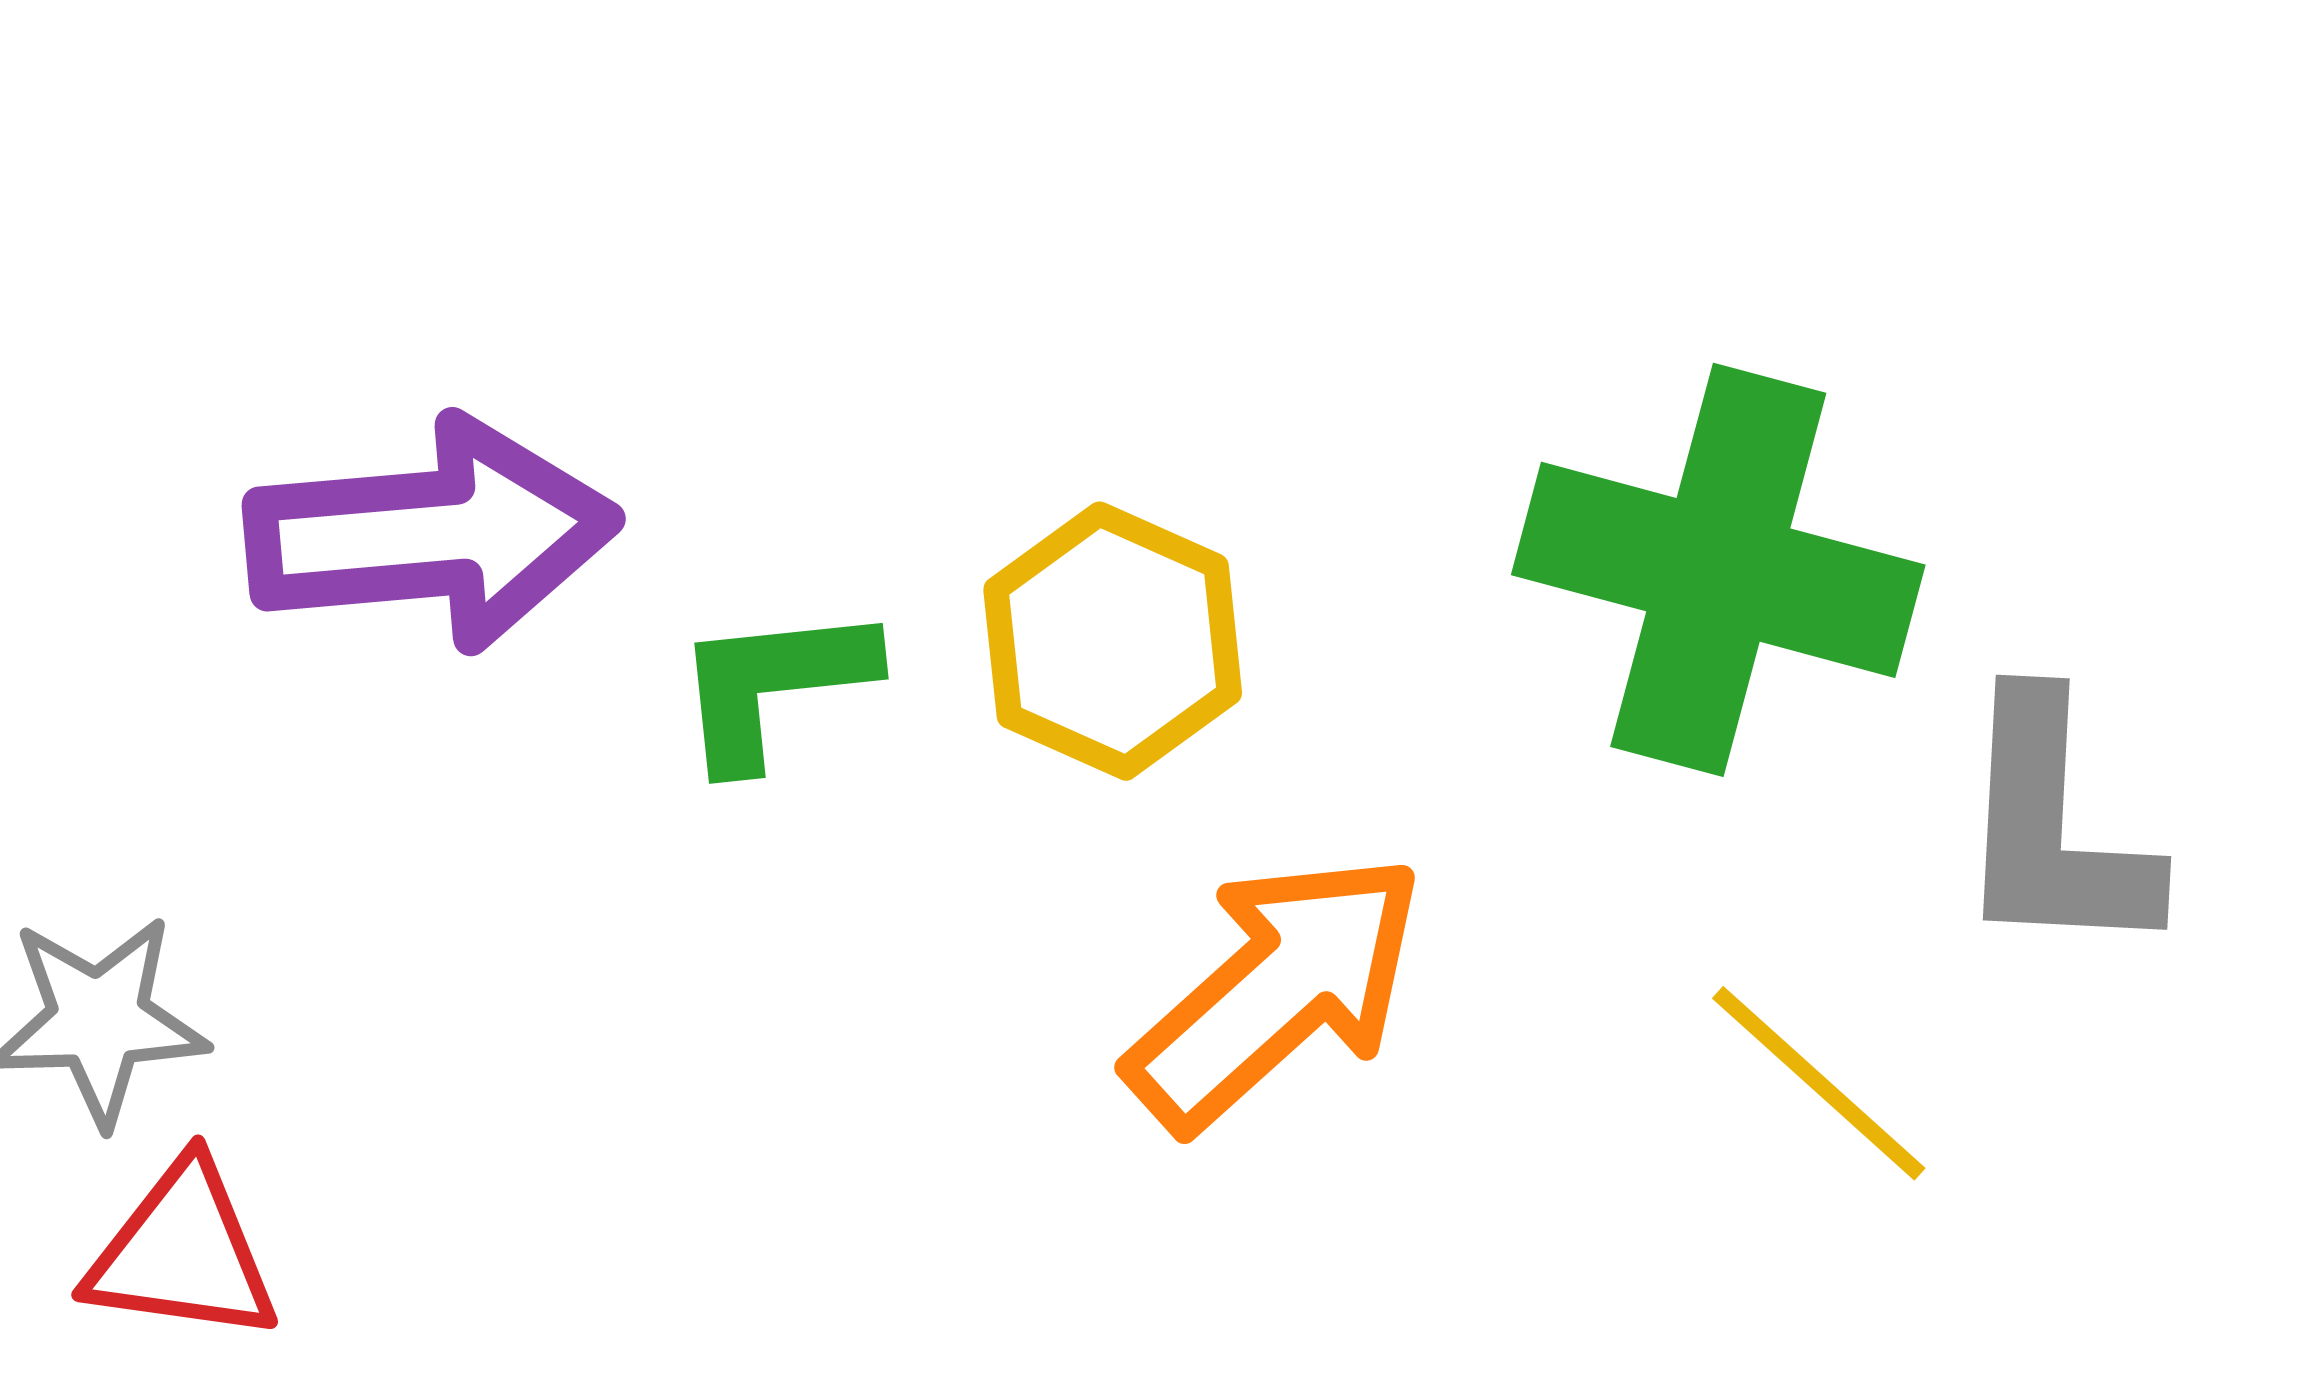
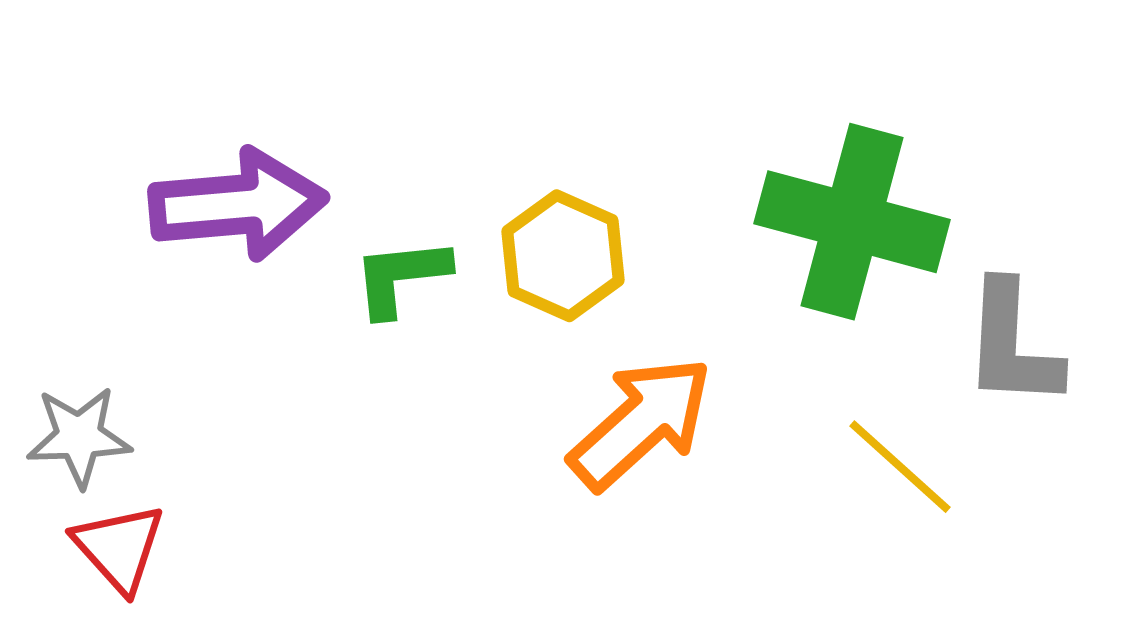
red triangle: (183, 1253) -> (119, 548), turned 40

